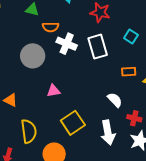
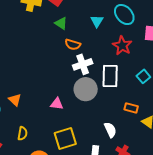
white cross: (67, 44) -> (83, 64), turned 30
gray circle: (33, 56) -> (86, 89), moved
yellow semicircle: (29, 131) -> (23, 133), size x0.6

